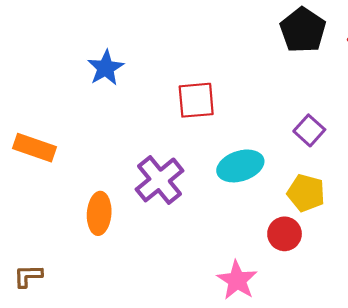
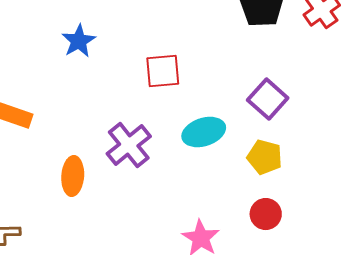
purple square: (309, 130) -> (268, 99), size x1.4
red circle: (285, 234) -> (266, 214), moved

